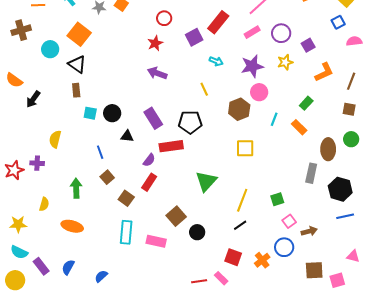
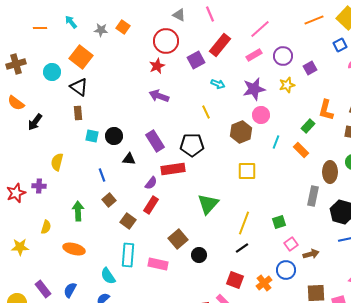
red circle: (164, 18) -> (166, 41), size x1.6
brown cross: (21, 30) -> (16, 64), moved
orange L-shape: (324, 72) -> (326, 110), moved, turned 130
cyan semicircle: (19, 252) -> (108, 276), moved, turned 30

